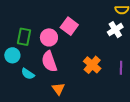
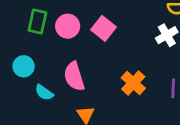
green rectangle: (24, 37) -> (37, 21), moved
pink circle: (49, 37) -> (68, 26), moved

